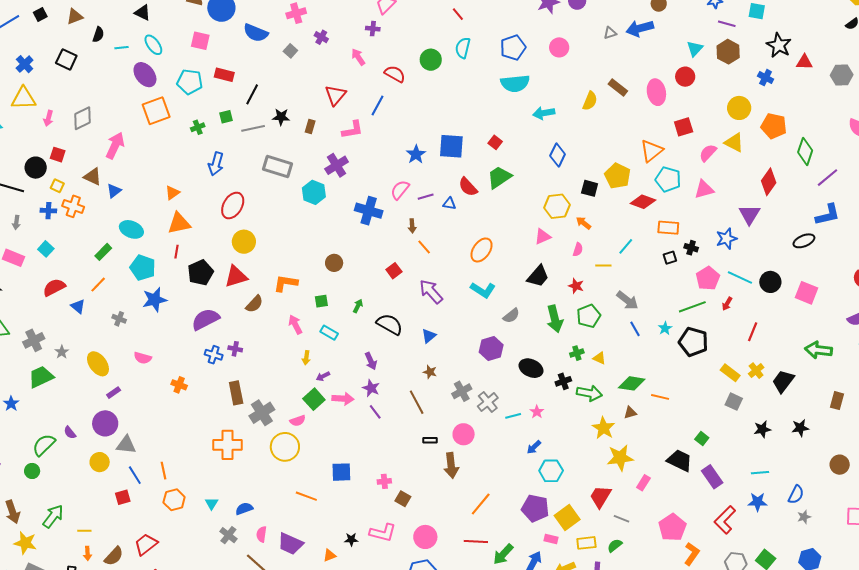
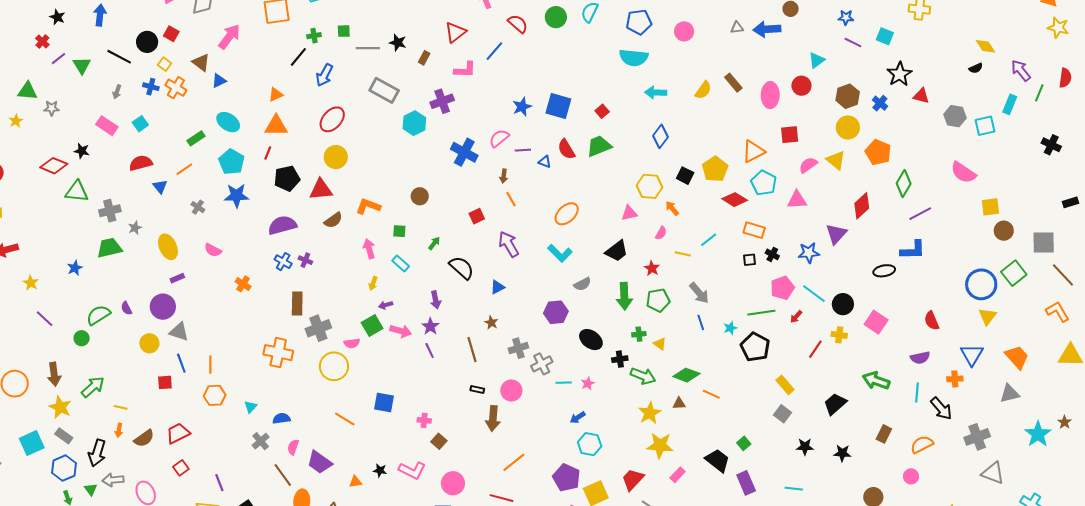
brown hexagon: (728, 52) -> (848, 96), moved
black line: (252, 94) -> (298, 57), moved
yellow cross: (756, 371) -> (839, 335), moved, turned 35

